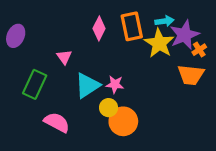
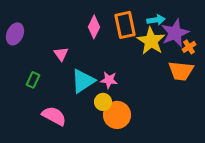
green rectangle: (35, 84) -> (33, 80), size x0.6

